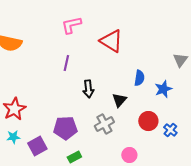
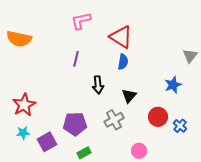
blue semicircle: (139, 78) -> (123, 62), moved

